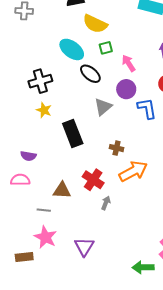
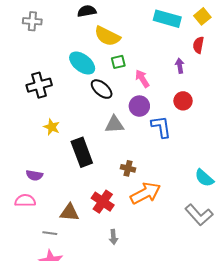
black cross: (40, 81) -> (39, 85), moved
gray triangle: (103, 107) -> (114, 124), turned 36
gray arrow: (106, 203) -> (113, 237), moved, turned 152

